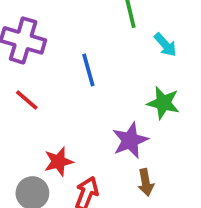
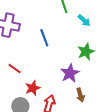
red line: (27, 100) -> (15, 69), moved
green star: (163, 103) -> (86, 52), turned -30

